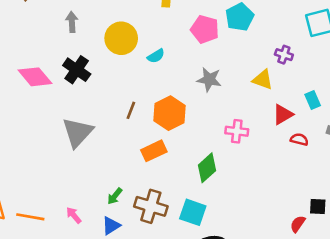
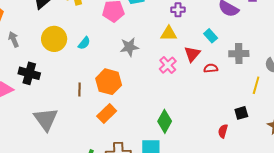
pink cross: (237, 131) -> (168, 65), moved, turned -30
green diamond: (207, 168) -> (165, 121), moved
red semicircle: (298, 224) -> (223, 131), moved

